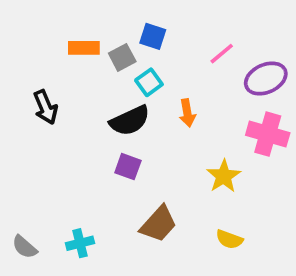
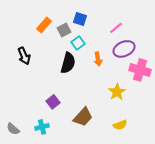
orange rectangle: (84, 48) -> (44, 25), turned -49
purple ellipse: (266, 79) -> (124, 49), moved
black semicircle: (130, 121) -> (68, 63), turned -50
purple square: (128, 167) -> (53, 102), moved, turned 32
yellow semicircle: (229, 239) -> (120, 125), turned -40

